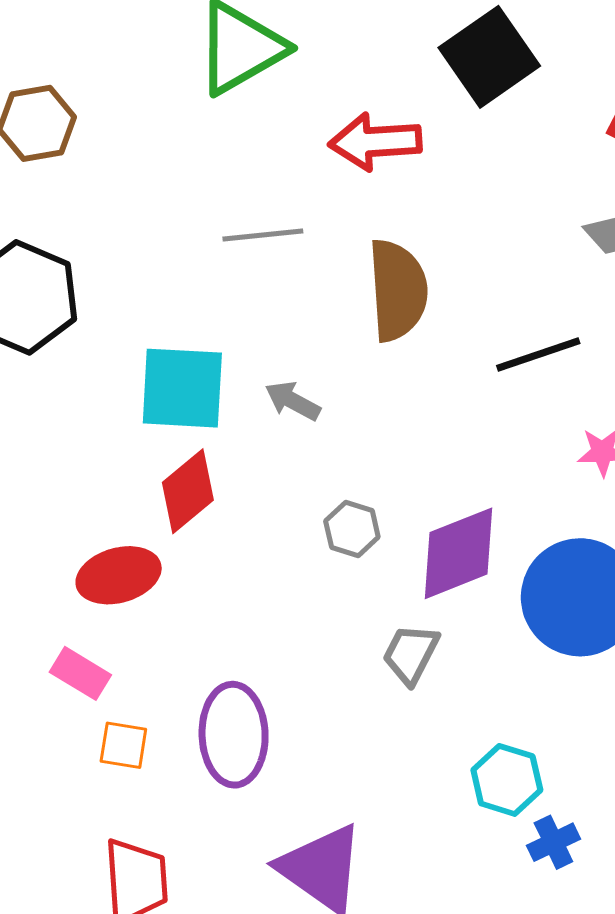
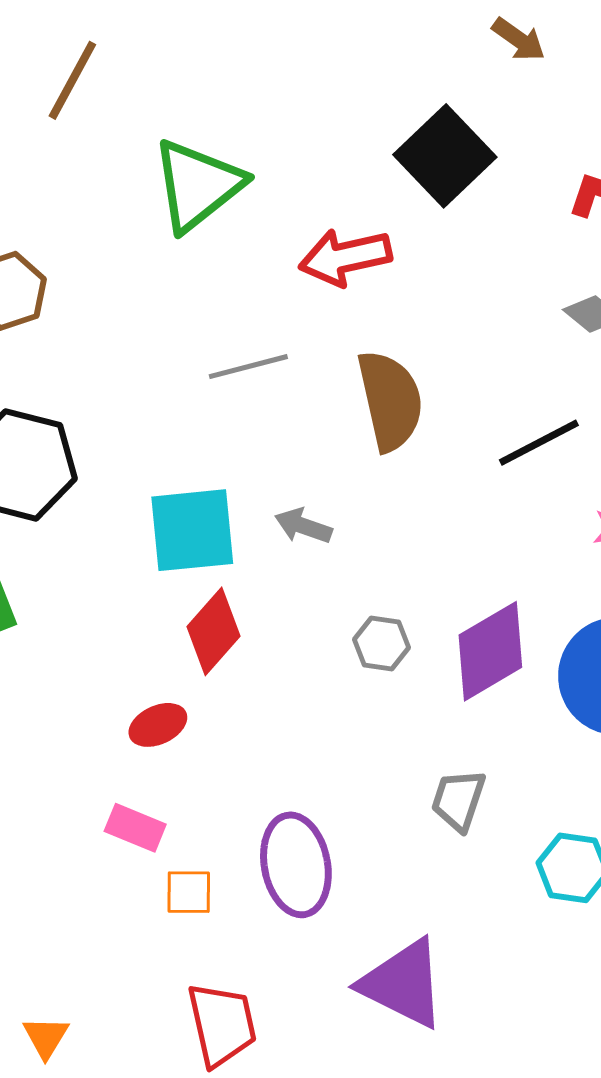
red ellipse: (119, 575) -> (158, 725), size x0.7
gray trapezoid: (411, 654) -> (458, 800), moved

